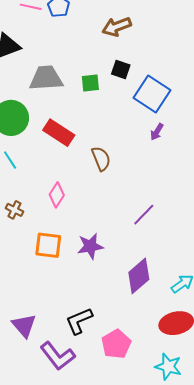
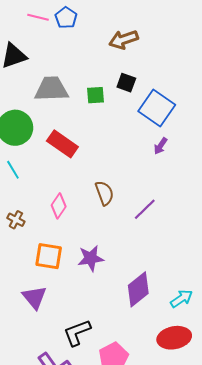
brown semicircle: (101, 159) -> (104, 193), moved
purple line: (144, 215) -> (145, 209), moved
purple triangle: (24, 326) -> (34, 297), moved

